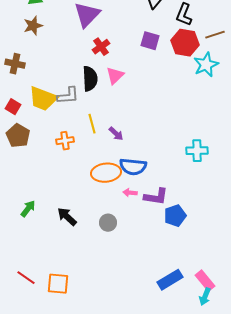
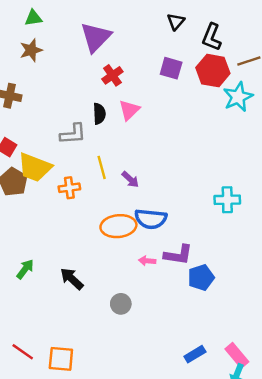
black semicircle: (90, 79) -> (99, 114), size x0.7
yellow trapezoid: (43, 99) -> (35, 167), moved
pink arrow: (130, 193) -> (147, 261), moved
gray circle: (108, 223) -> (121, 304), moved
blue rectangle: (170, 280) -> (195, 354), size x0.7

